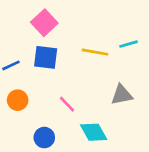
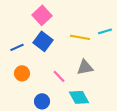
blue square: (46, 57) -> (43, 41), turned 30
gray triangle: (122, 95) -> (85, 67), moved

